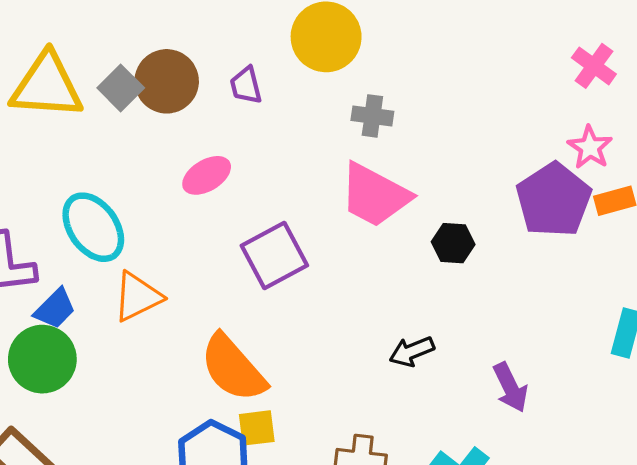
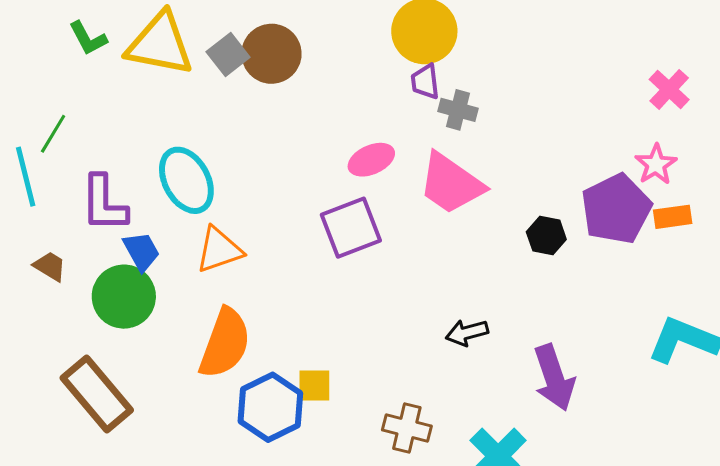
purple trapezoid: (246, 85) -> (425, 82), moved
pink ellipse: (207, 175) -> (371, 160), moved
black hexagon: (453, 243) -> (546, 236), moved
blue trapezoid: (55, 309) -> (141, 251), turned -81
orange semicircle: (233, 368) -> (225, 343), moved, turned -126
purple arrow: (510, 387) -> (554, 378), size x1.4

